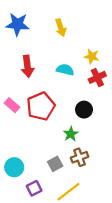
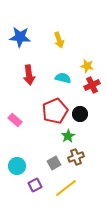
pink rectangle: (12, 105) -> (15, 120), moved
red pentagon: (41, 106) -> (55, 111), moved

